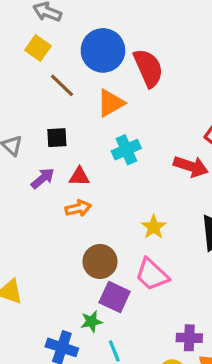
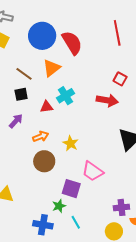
brown line: (62, 85) -> (24, 74), moved
red triangle: (79, 177) -> (47, 107), moved
yellow star: (154, 227) -> (71, 143), moved
brown circle: (100, 262) -> (44, 161), moved

